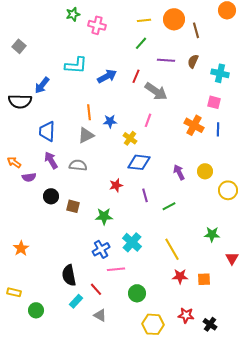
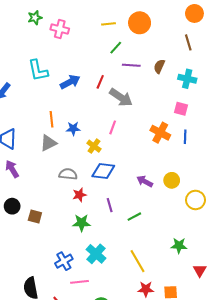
brown line: (196, 30) -> (188, 42), moved
green line: (141, 43) -> (116, 48), moved
cyan L-shape: (76, 65) -> (38, 70), turned 75
gray semicircle: (78, 165) -> (68, 174), moved
purple arrow: (179, 172) -> (145, 181), turned -35
green star: (104, 216) -> (82, 223), moved

